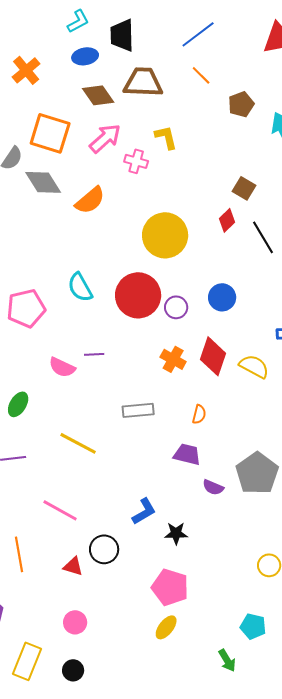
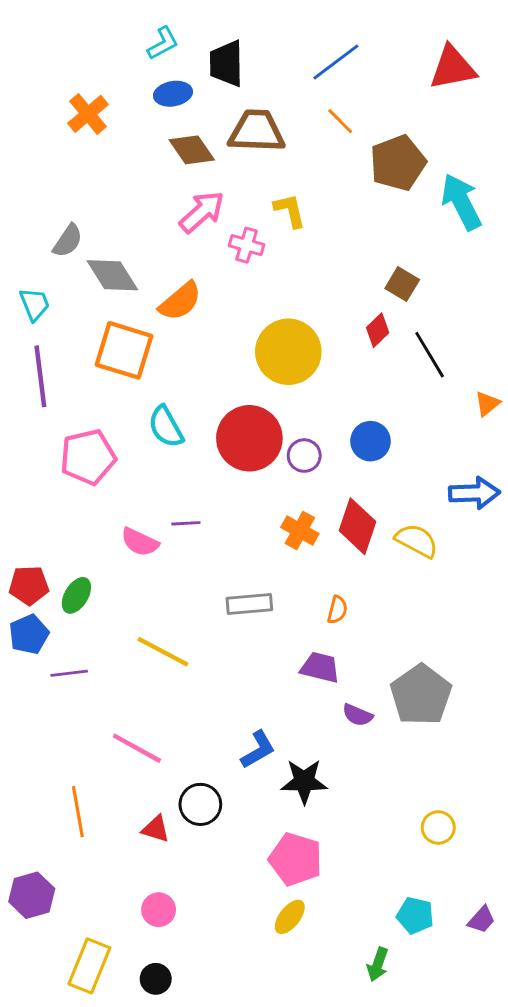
brown pentagon: (241, 104) -> (398, 163), size x1.5
orange square: (50, 133) -> (124, 350), moved
black star: (176, 533) -> (304, 781), size x1.4
green arrow: (227, 660) -> (378, 964), turned 50

